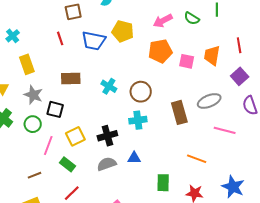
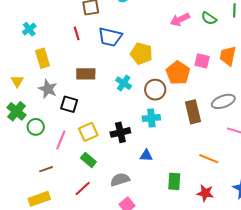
yellow pentagon: (123, 31) -> (141, 54), moved
orange pentagon: (160, 51) -> (178, 73), moved, turned -30
green circle: (33, 124) -> (36, 127), moved
green rectangle: (67, 164) -> (88, 160), moved
gray semicircle: (107, 164) -> (120, 180), moved

